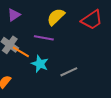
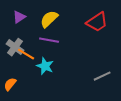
yellow semicircle: (56, 17) -> (49, 19), moved
gray line: (69, 72) -> (102, 76), moved

